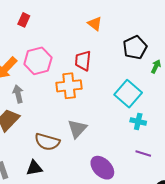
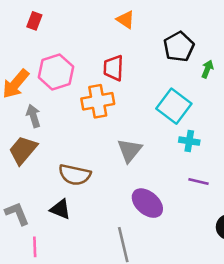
gray triangle: (77, 129) -> (130, 150), moved
black triangle: (34, 168) -> (60, 209), turned 36

